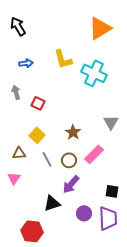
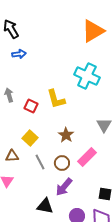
yellow L-shape: (63, 59) -> (56, 99), moved
blue arrow: (26, 63) -> (19, 54), moved
black triangle: (52, 203) -> (45, 206), turned 30

